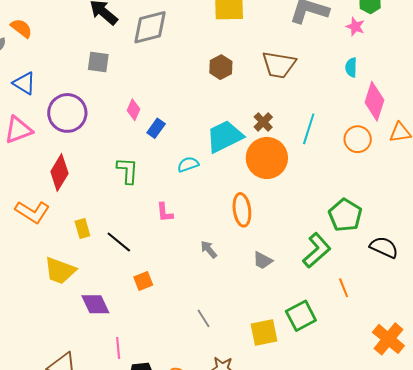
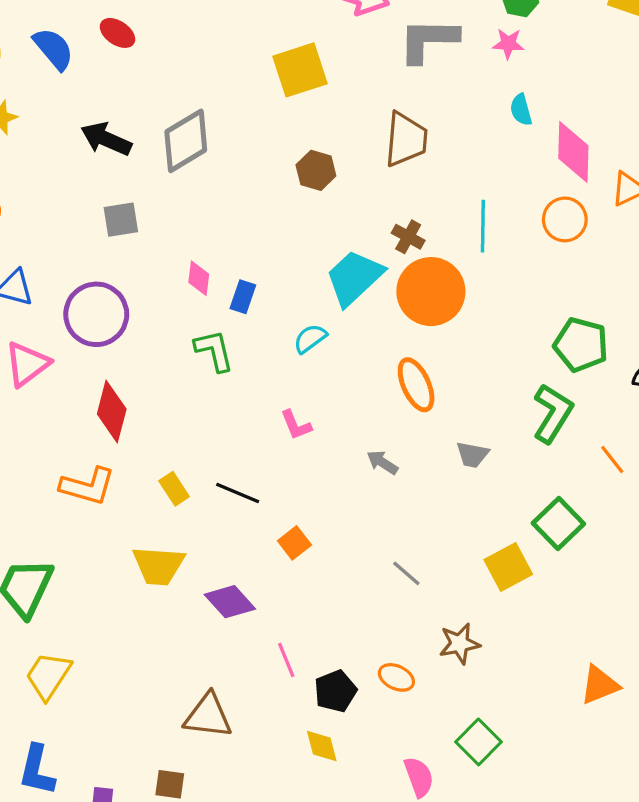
brown trapezoid: (279, 65) -> (406, 139), turned -78
green L-shape: (127, 171) -> (214, 351), moved

